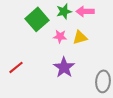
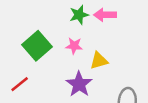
green square: (37, 19) -> (37, 46), moved
yellow triangle: (80, 37) -> (99, 61), moved

